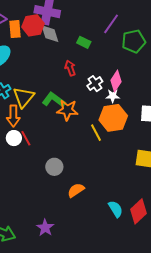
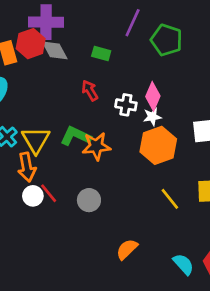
green pentagon: (134, 41) -> (167, 40), turned -30
white cross: (95, 84) -> (126, 105), turned -35
yellow line: (96, 133) -> (170, 199), moved
gray circle: (54, 167) -> (89, 200), moved

